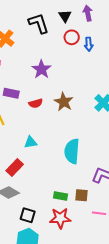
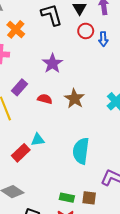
purple rectangle: (11, 93) -> (20, 87), turned -63
red semicircle: (36, 103) -> (45, 99), turned -152
red rectangle: (15, 167) -> (21, 153), moved

